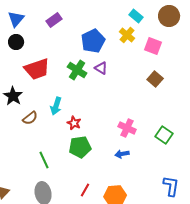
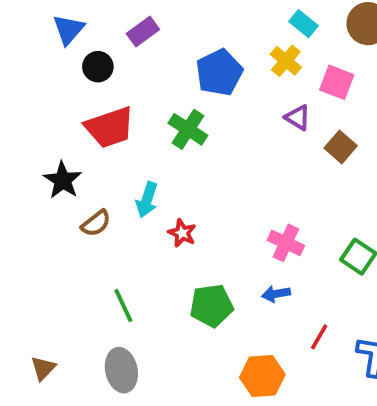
black circle: (16, 42) -> (98, 67), moved
purple triangle: (101, 68) -> (298, 118), moved
green pentagon: (80, 147) -> (211, 306), moved
red line: (85, 190) -> (319, 337), moved

